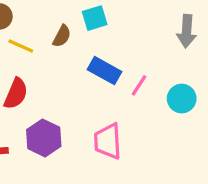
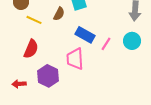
cyan circle: (182, 99) -> (132, 41), moved
pink trapezoid: (108, 141) -> (75, 59), moved

